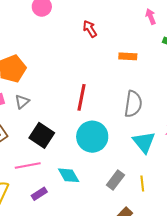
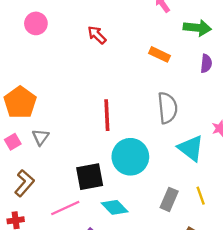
orange rectangle: (128, 56) -> (160, 54), moved, turned 36
black square: (42, 135) -> (90, 177), moved, turned -30

